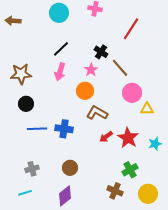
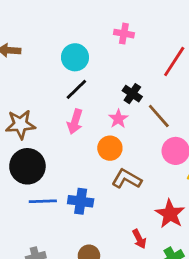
cyan circle: (59, 13) -> (75, 57), moved
black circle: (26, 104) -> (27, 166), size x1.6
red arrow: (106, 137) -> (139, 239), moved, turned -80

